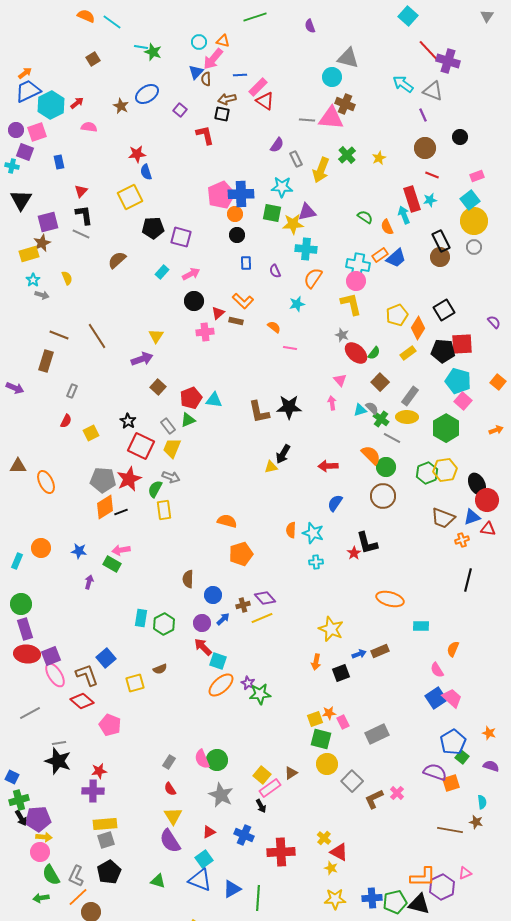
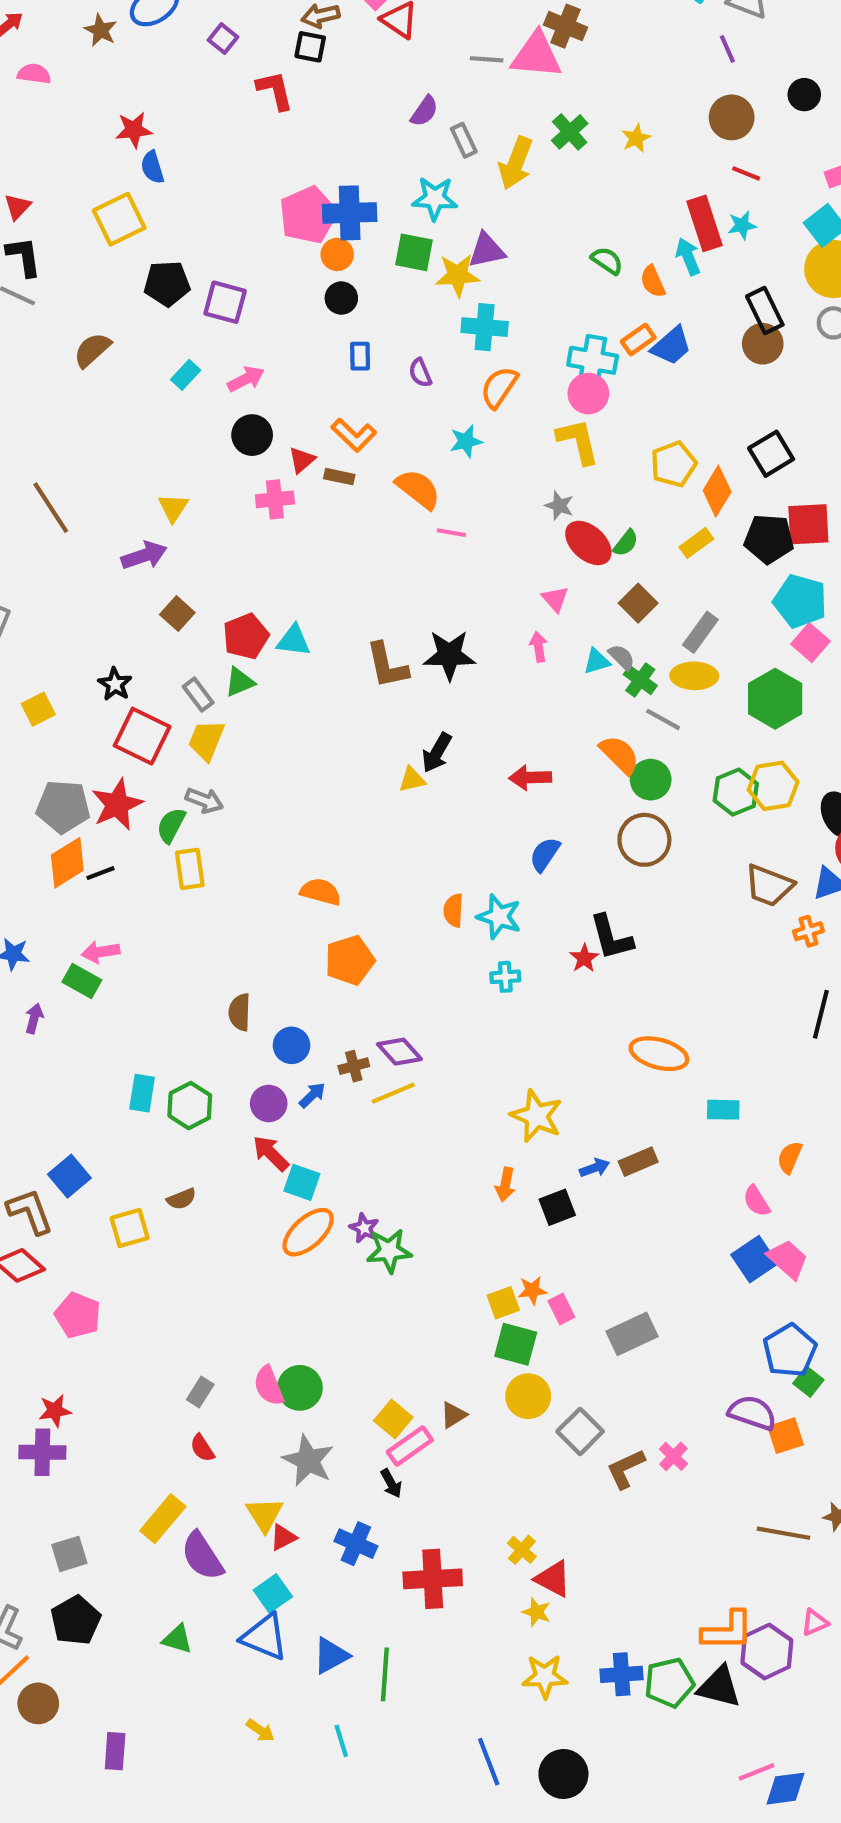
orange semicircle: (274, 327) -> (418, 489), size x1.6
yellow triangle: (173, 816) -> (265, 1515), moved
yellow rectangle: (105, 824) -> (163, 1519), moved, turned -45

